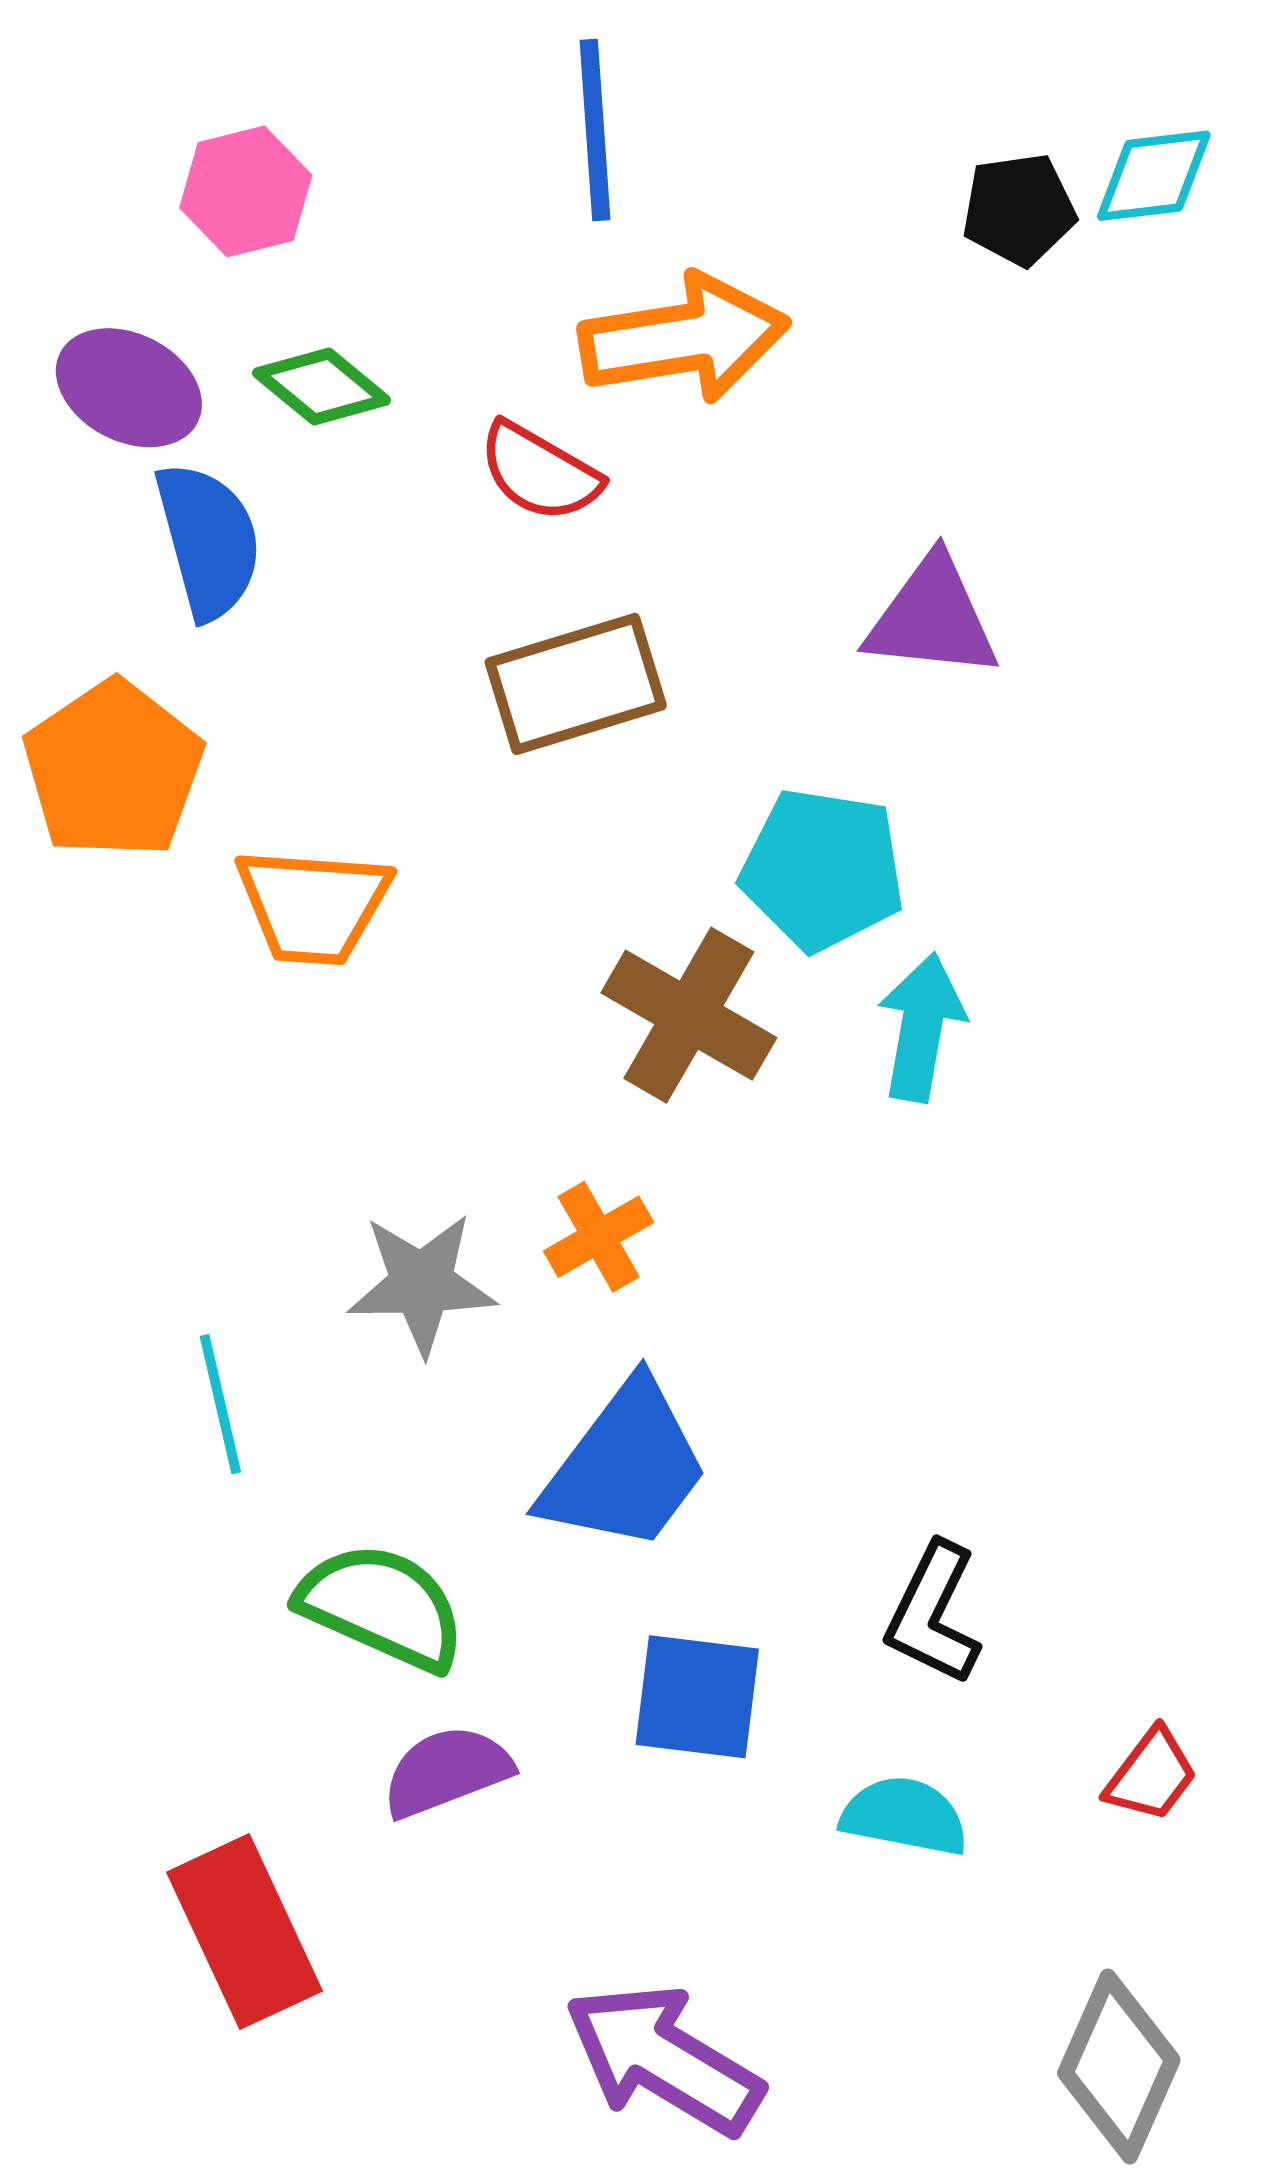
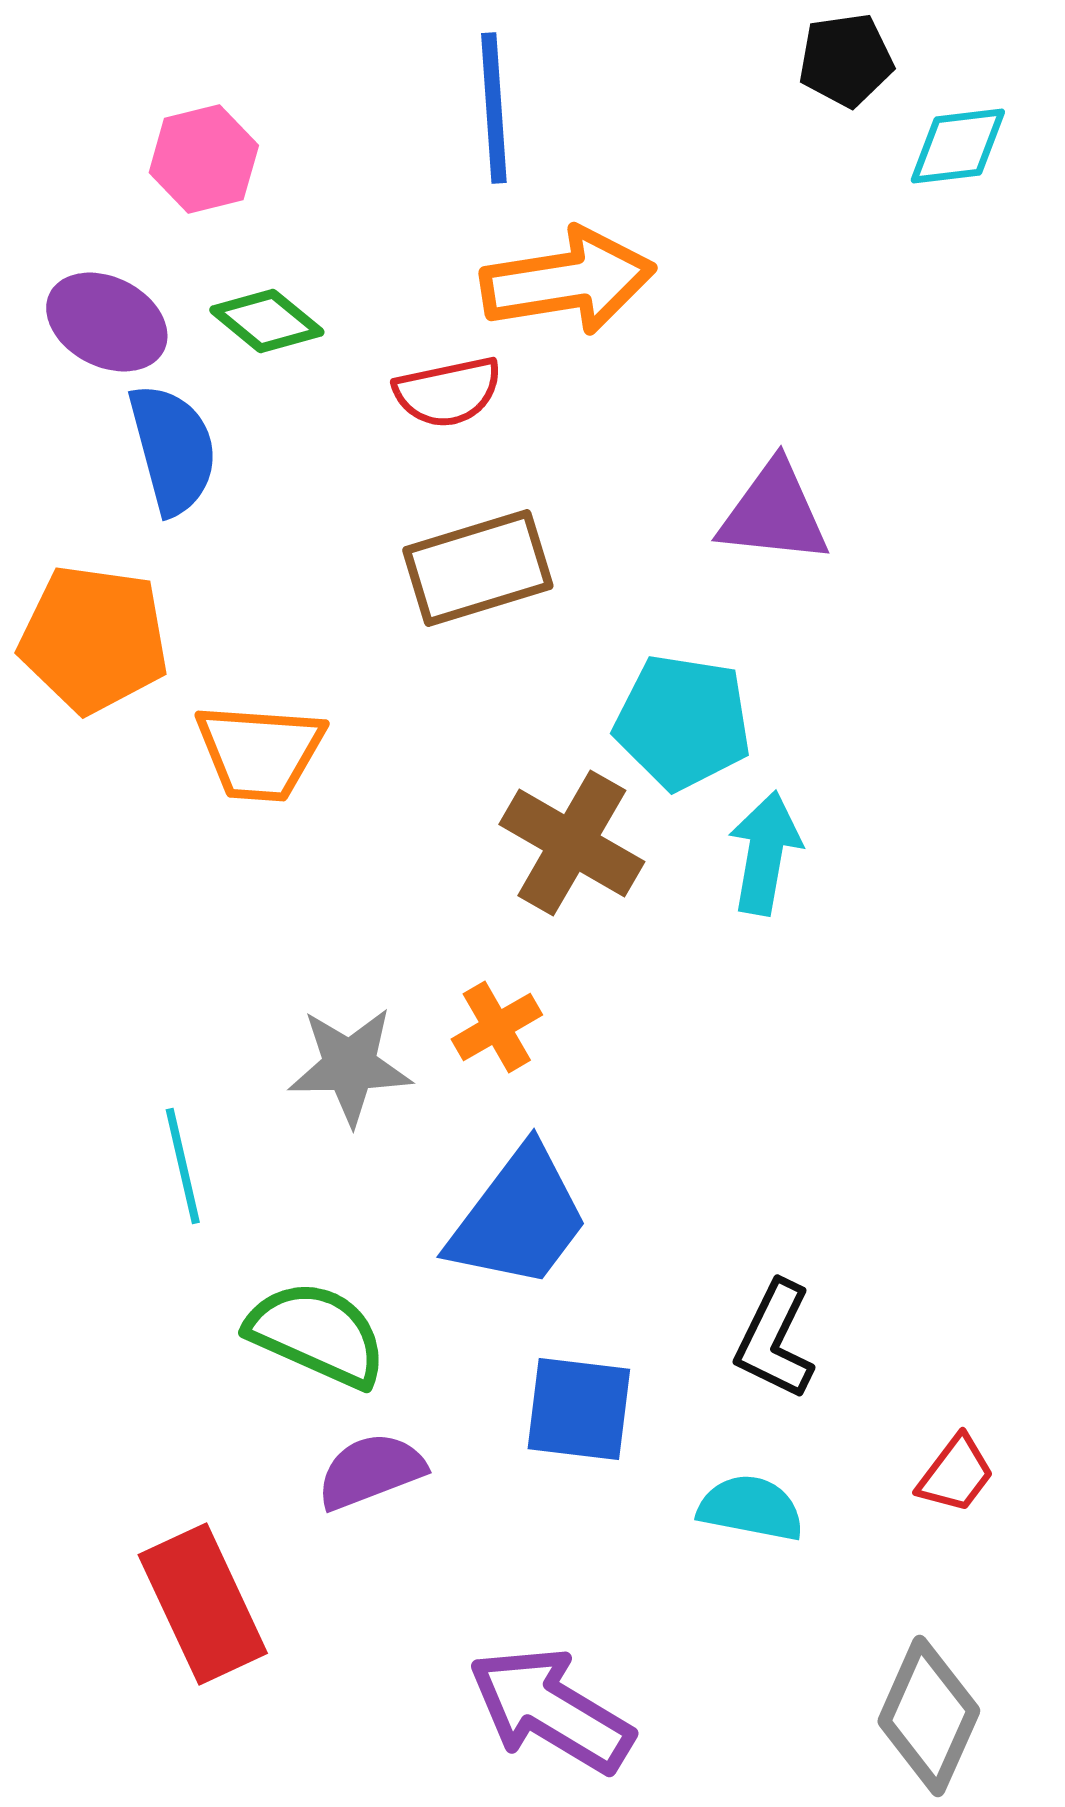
black pentagon: (1019, 209) -> (846, 60), moved
red semicircle: (540, 472) -> (448, 392), turned -42
orange pentagon: (113, 769) -> (94, 639), turned -30

